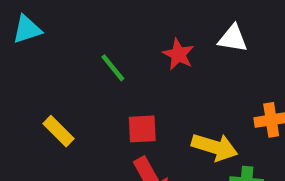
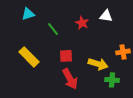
cyan triangle: (27, 29) -> (28, 14), moved
yellow rectangle: (59, 131) -> (29, 57), size x1.5

